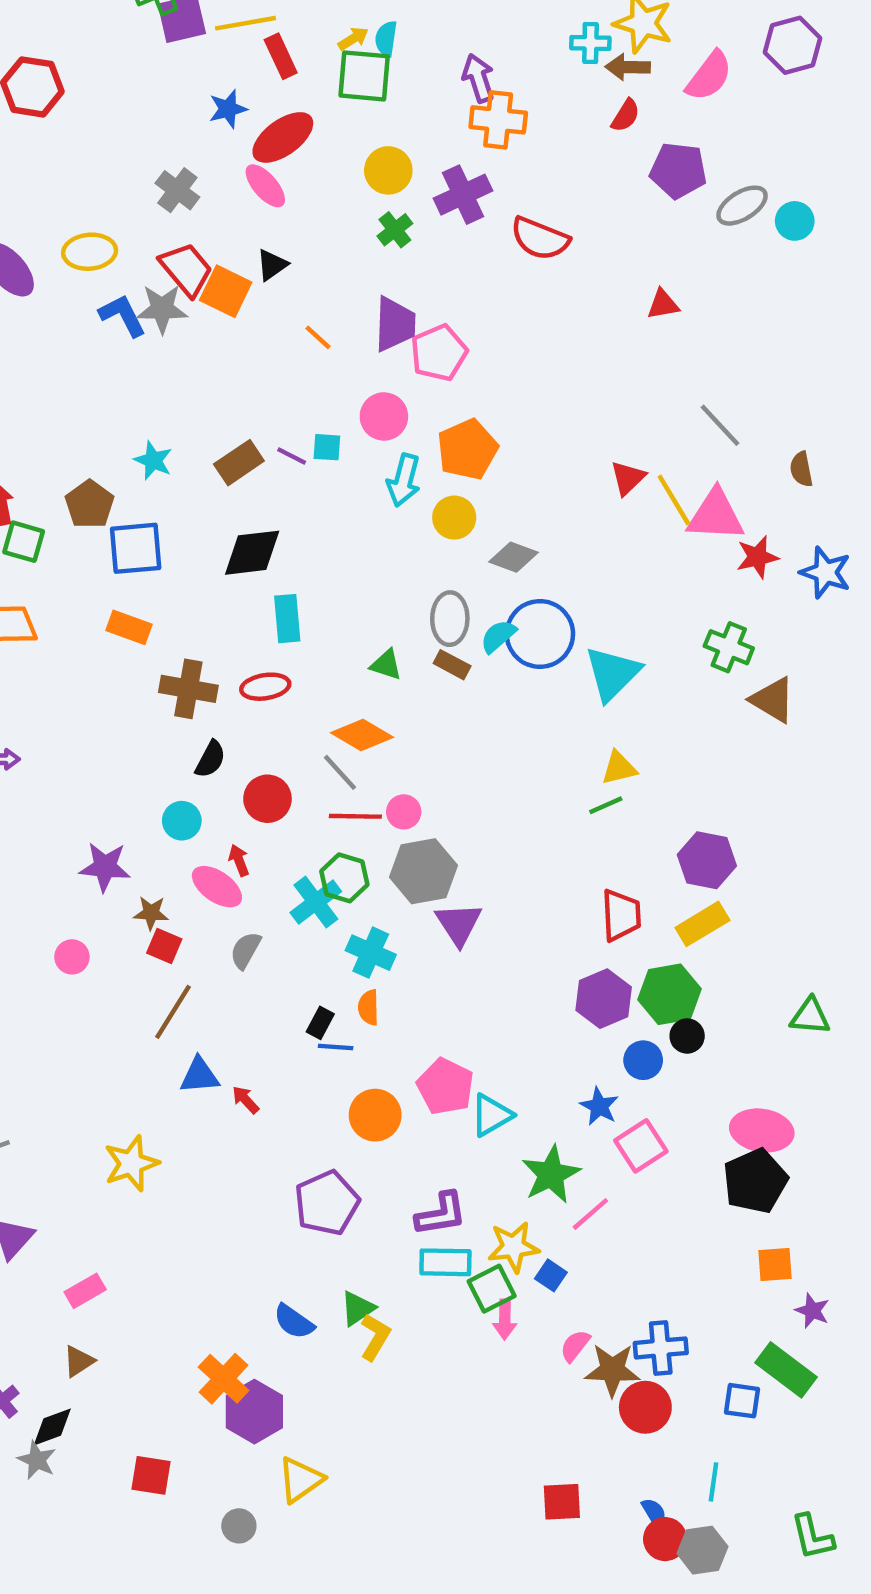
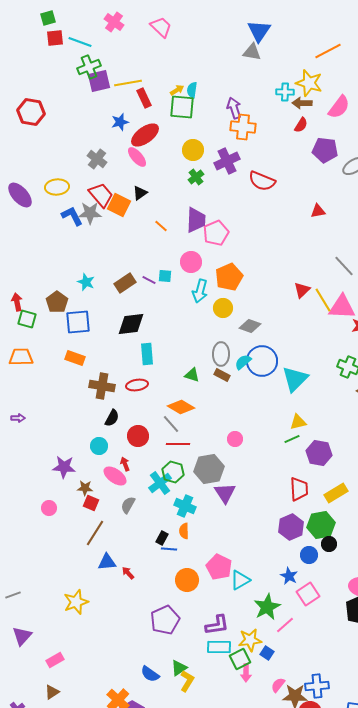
pink circle: (404, 812) -> (235, 439), moved
purple hexagon: (707, 860) -> (319, 453), moved

